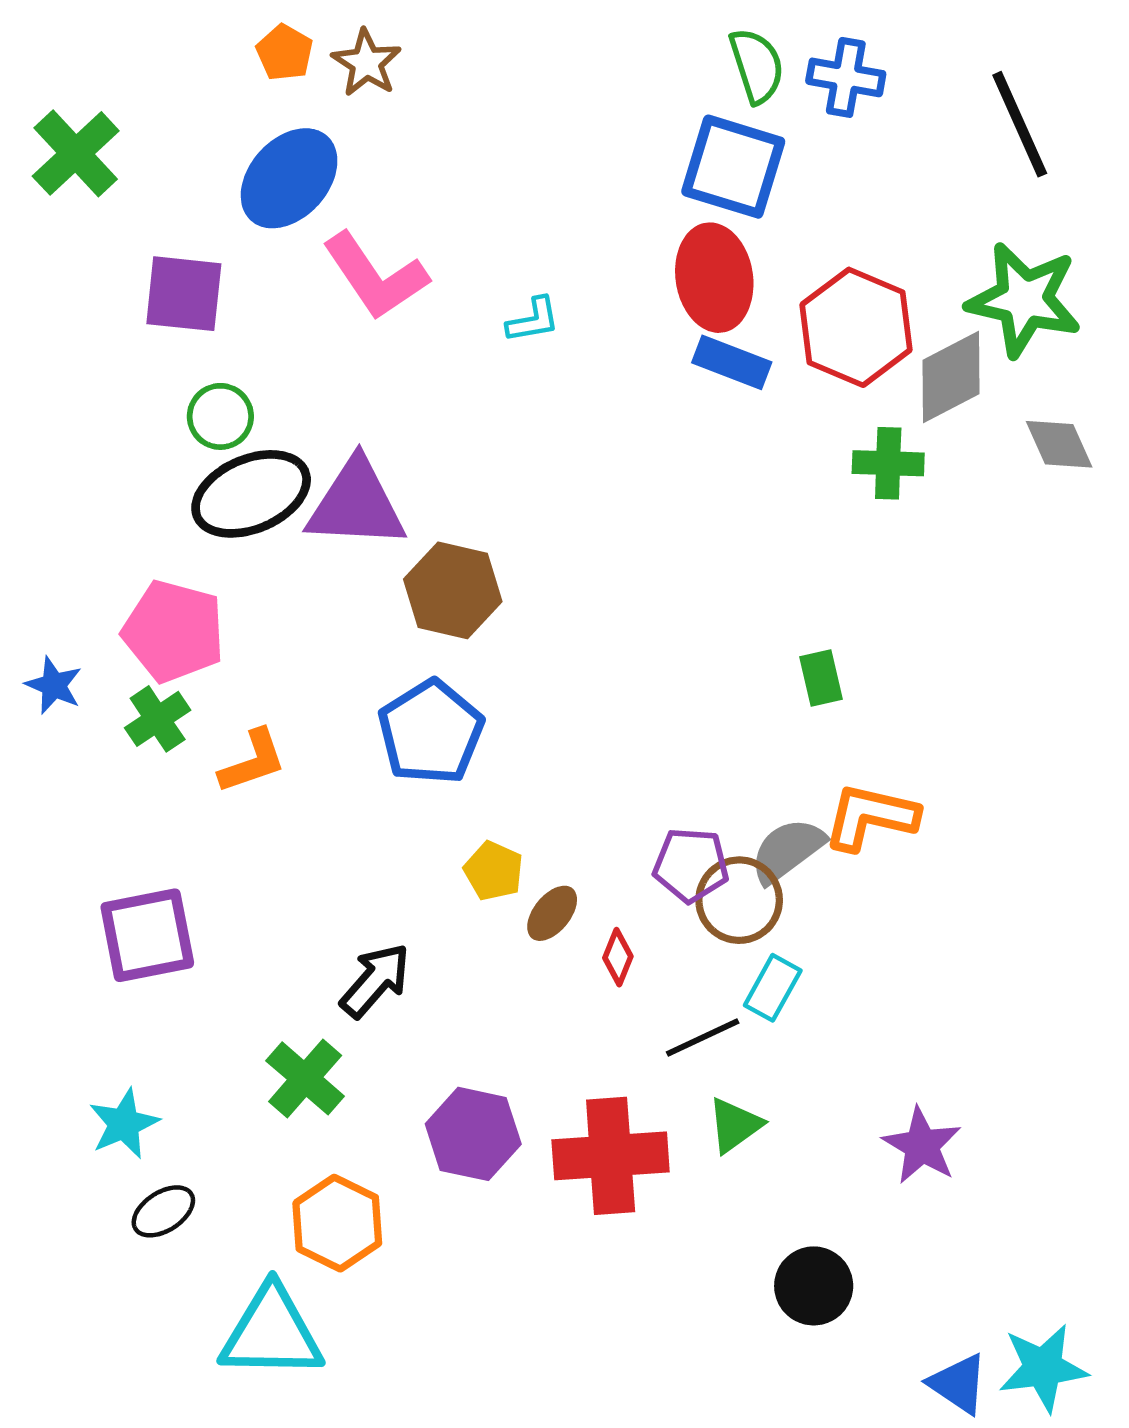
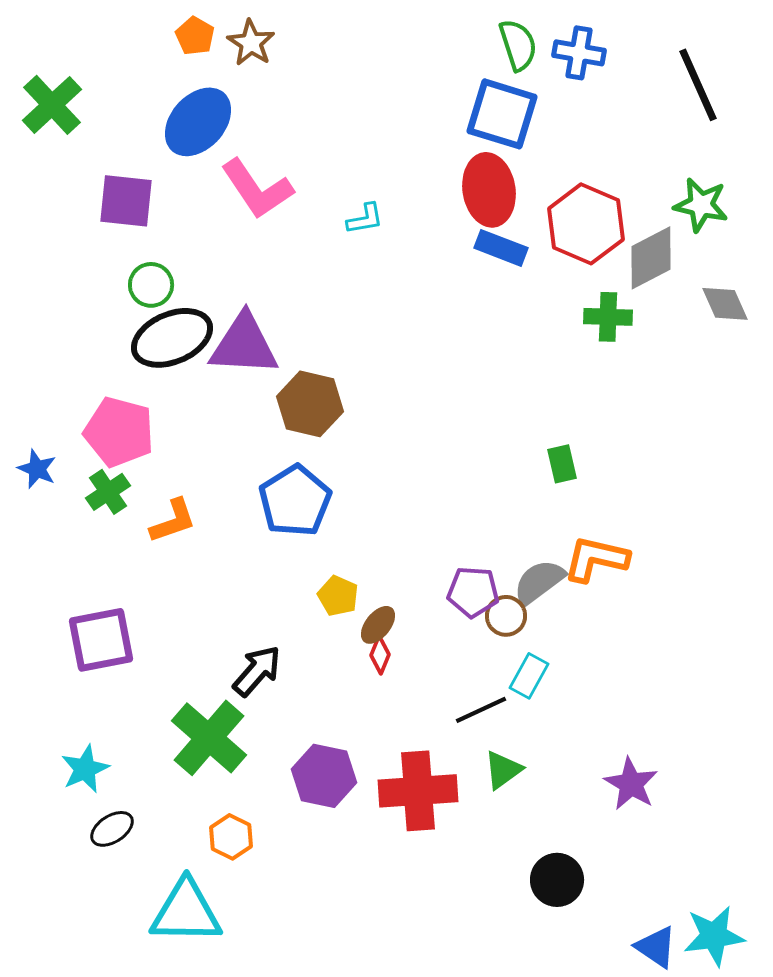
green star: (1024, 300) -> (701, 205), size x0.7
brown circle: (739, 900) -> (506, 616), size x0.7
red diamond: (618, 957) -> (380, 655), moved
green cross: (305, 1078) -> (209, 738), size x1.4
orange hexagon: (337, 1223) -> (231, 837), size x0.7

